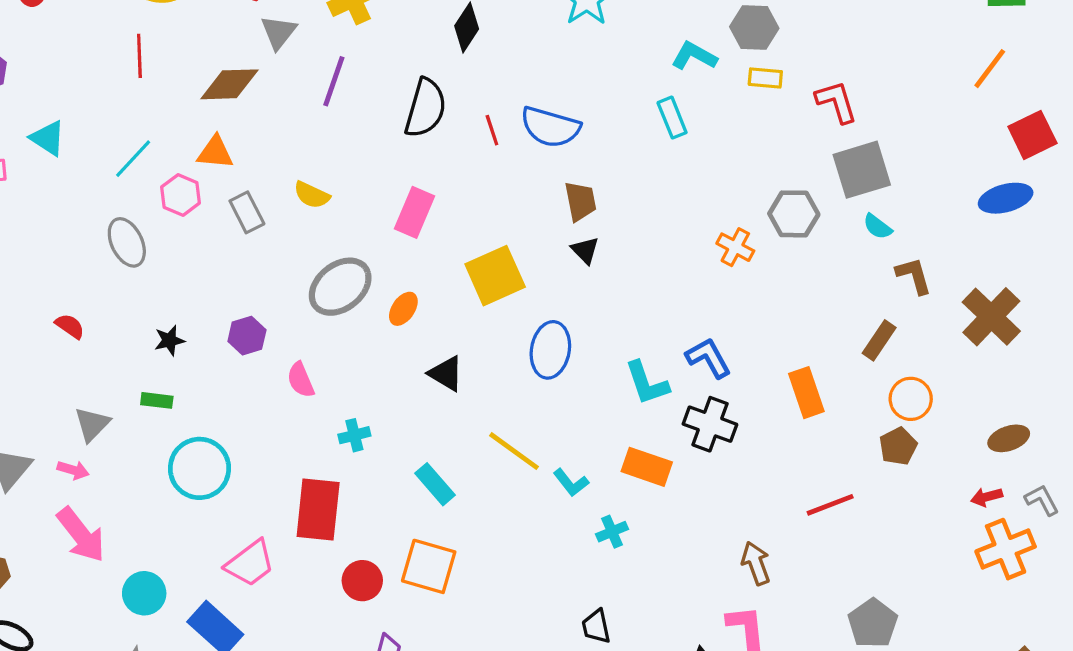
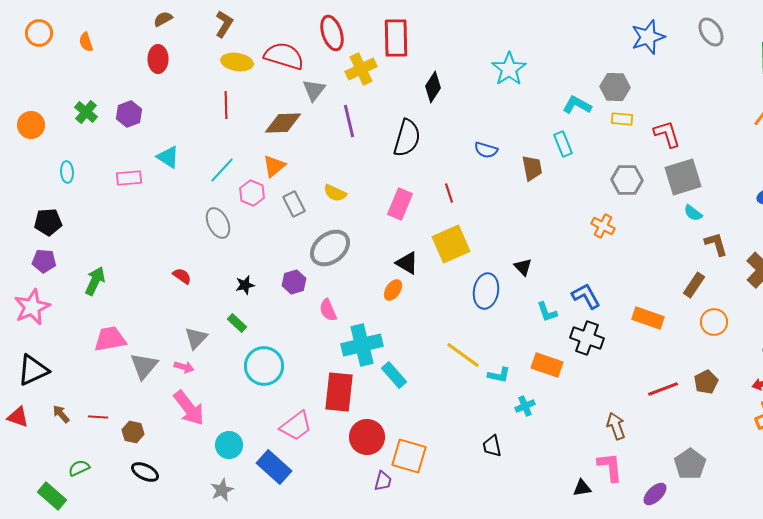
purple line: (334, 81) -> (349, 121), turned -32
blue semicircle: (550, 127) -> (486, 150), size x0.6
red line: (492, 130) -> (449, 193), moved
orange triangle: (215, 152) -> (274, 166), turned -45
brown trapezoid: (580, 201) -> (532, 168), moved
gray hexagon: (794, 214) -> (627, 180), moved
black triangle: (585, 250) -> (523, 267), moved
gray ellipse: (340, 287) -> (330, 248), moved
orange ellipse: (403, 309) -> (393, 290), moved
black triangle: (446, 374) -> (407, 263), moved
cyan L-shape: (647, 383) -> (547, 312), size x0.7
orange rectangle: (806, 393) -> (648, 318), turned -52
green rectangle: (157, 400) -> (237, 323), turned 36
cyan cross: (354, 435) -> (362, 345), size x2.0
brown pentagon: (898, 446) -> (706, 382), moved
cyan L-shape: (571, 483) -> (499, 375), turned -40
cyan rectangle: (435, 484) -> (394, 375), moved
orange square: (429, 566) -> (409, 456), moved
red circle: (362, 581) -> (367, 437), size x1.4
black trapezoid: (596, 626) -> (492, 446), moved

